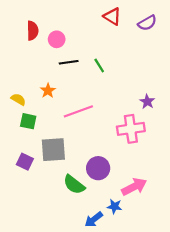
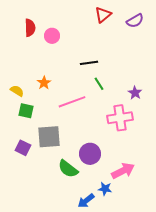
red triangle: (112, 16) -> (103, 15), turned 48
black line: (69, 62) -> (89, 63), moved
green line: (99, 66) -> (99, 84), moved

